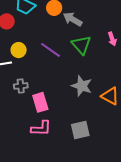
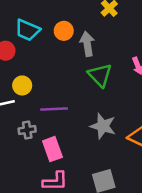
gray arrow: (73, 19) -> (87, 44), turned 54
purple line: (51, 50) -> (54, 109), moved, turned -35

